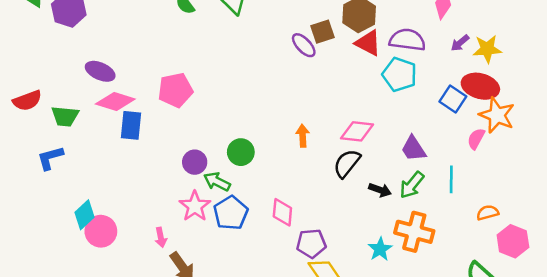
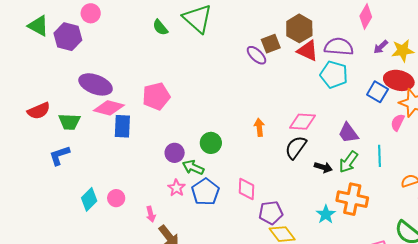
purple ellipse: (100, 71) -> (96, 84), size x1.4
pink star: (195, 206) -> (177, 188), size x0.7
pink circle: (101, 231) -> (116, 198), moved, size x0.7

